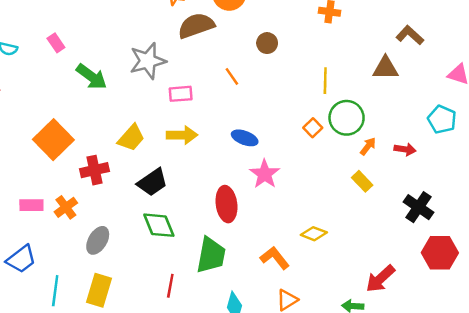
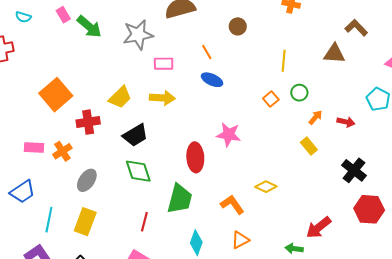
green arrow: (92, 77) -> (89, 27), moved
green circle: (347, 118) -> (299, 93), size x0.6
blue ellipse: (245, 138) -> (212, 80), moved
pink star: (265, 174) -> (229, 135), turned -30

